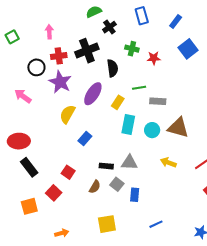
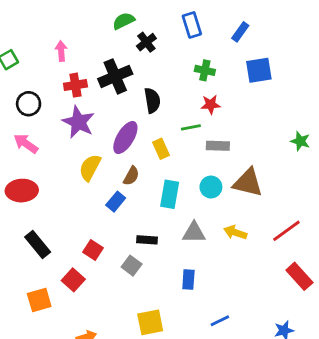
green cross: (132, 49) -> (205, 70), moved
blue square: (188, 49) -> (259, 70), turned 30
red star: (154, 58) -> (211, 105), moved
black circle: (36, 67) -> (29, 104), moved
yellow rectangle: (118, 102) -> (161, 149), turned -56
cyan rectangle: (128, 125) -> (170, 194), moved
red ellipse: (19, 141) -> (22, 191), moved
gray triangle: (129, 163) -> (194, 233), moved
gray square: (117, 184) -> (132, 266), moved
brown semicircle: (95, 187) -> (131, 176), moved

